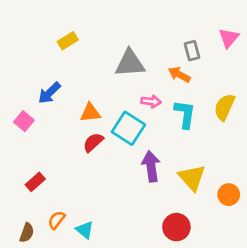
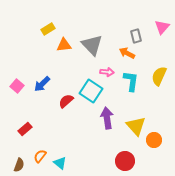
gray triangle: (130, 63) -> (92, 45), turned 50
blue arrow: (49, 93) -> (42, 84), moved
orange triangle: (90, 113) -> (64, 45), moved
orange circle: (229, 195) -> (154, 140), moved

